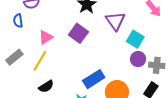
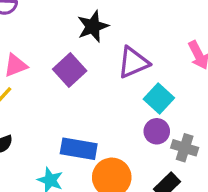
purple triangle: (115, 21) -> (133, 62), turned 30
blue rectangle: (94, 79) -> (79, 149), turned 30

